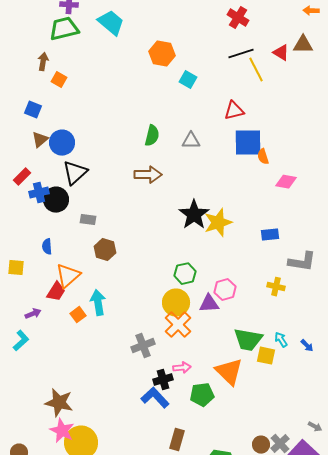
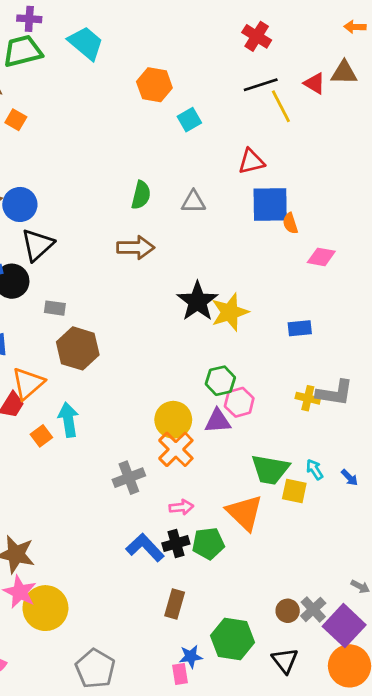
cyan square: (188, 80) -> (189, 120), turned 30
brown hexagon: (105, 250) -> (78, 348), size x1.4
gray L-shape: (302, 262) -> (335, 393), moved
green hexagon: (185, 274) -> (220, 381), moved
black cross: (163, 380) -> (176, 543), moved

